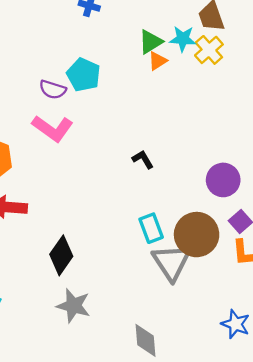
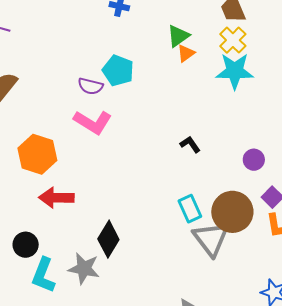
cyan star: (183, 39) -> (235, 71), moved, size x1.5
black L-shape: (143, 159) -> (190, 144), moved
purple circle: (223, 180) -> (254, 160), size x0.7
gray star: (73, 306) -> (84, 268), moved

